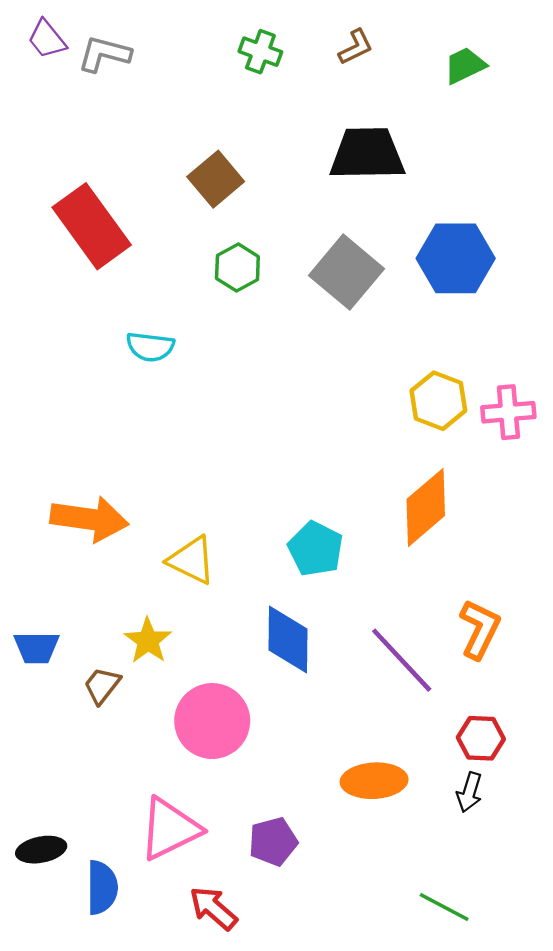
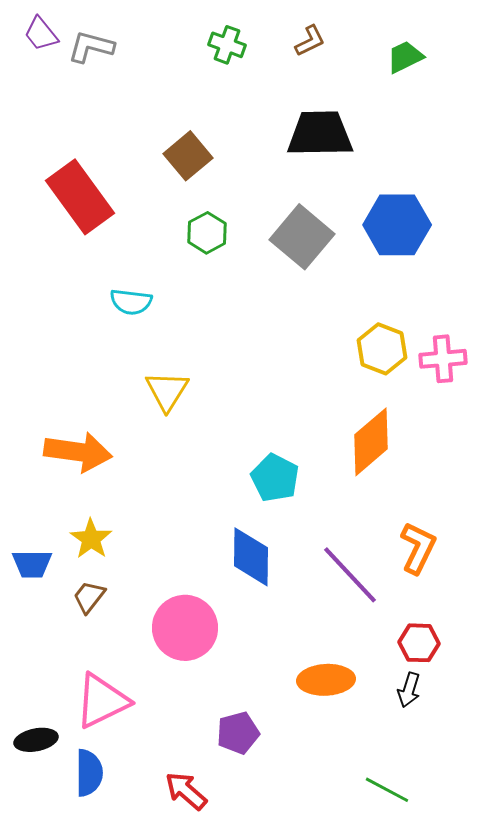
yellow triangle: (192, 560) -> (167, 391), moved, turned 36
yellow star: (148, 641) -> (91, 539), moved
pink triangle: (170, 829) -> (102, 701), moved

